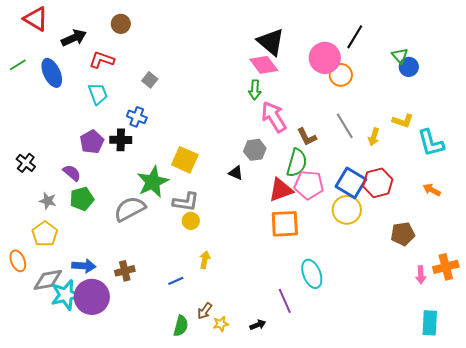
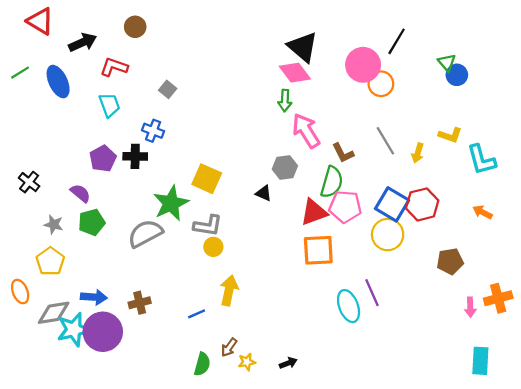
yellow arrow: (205, 260) -> (229, 290), size x1.5
purple line: (285, 301) -> (372, 293), moved

